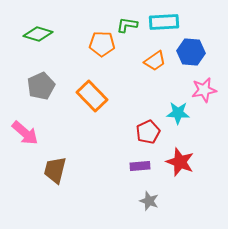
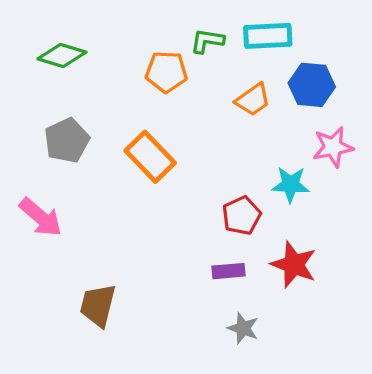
brown trapezoid: (55, 170) -> (98, 305), moved

